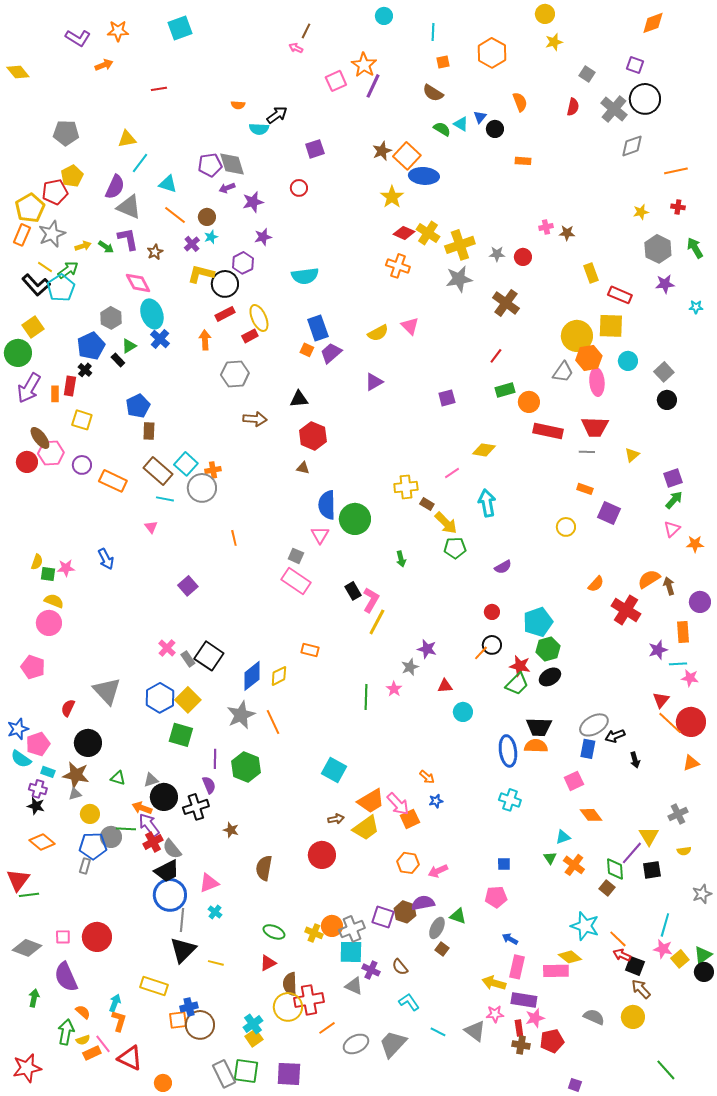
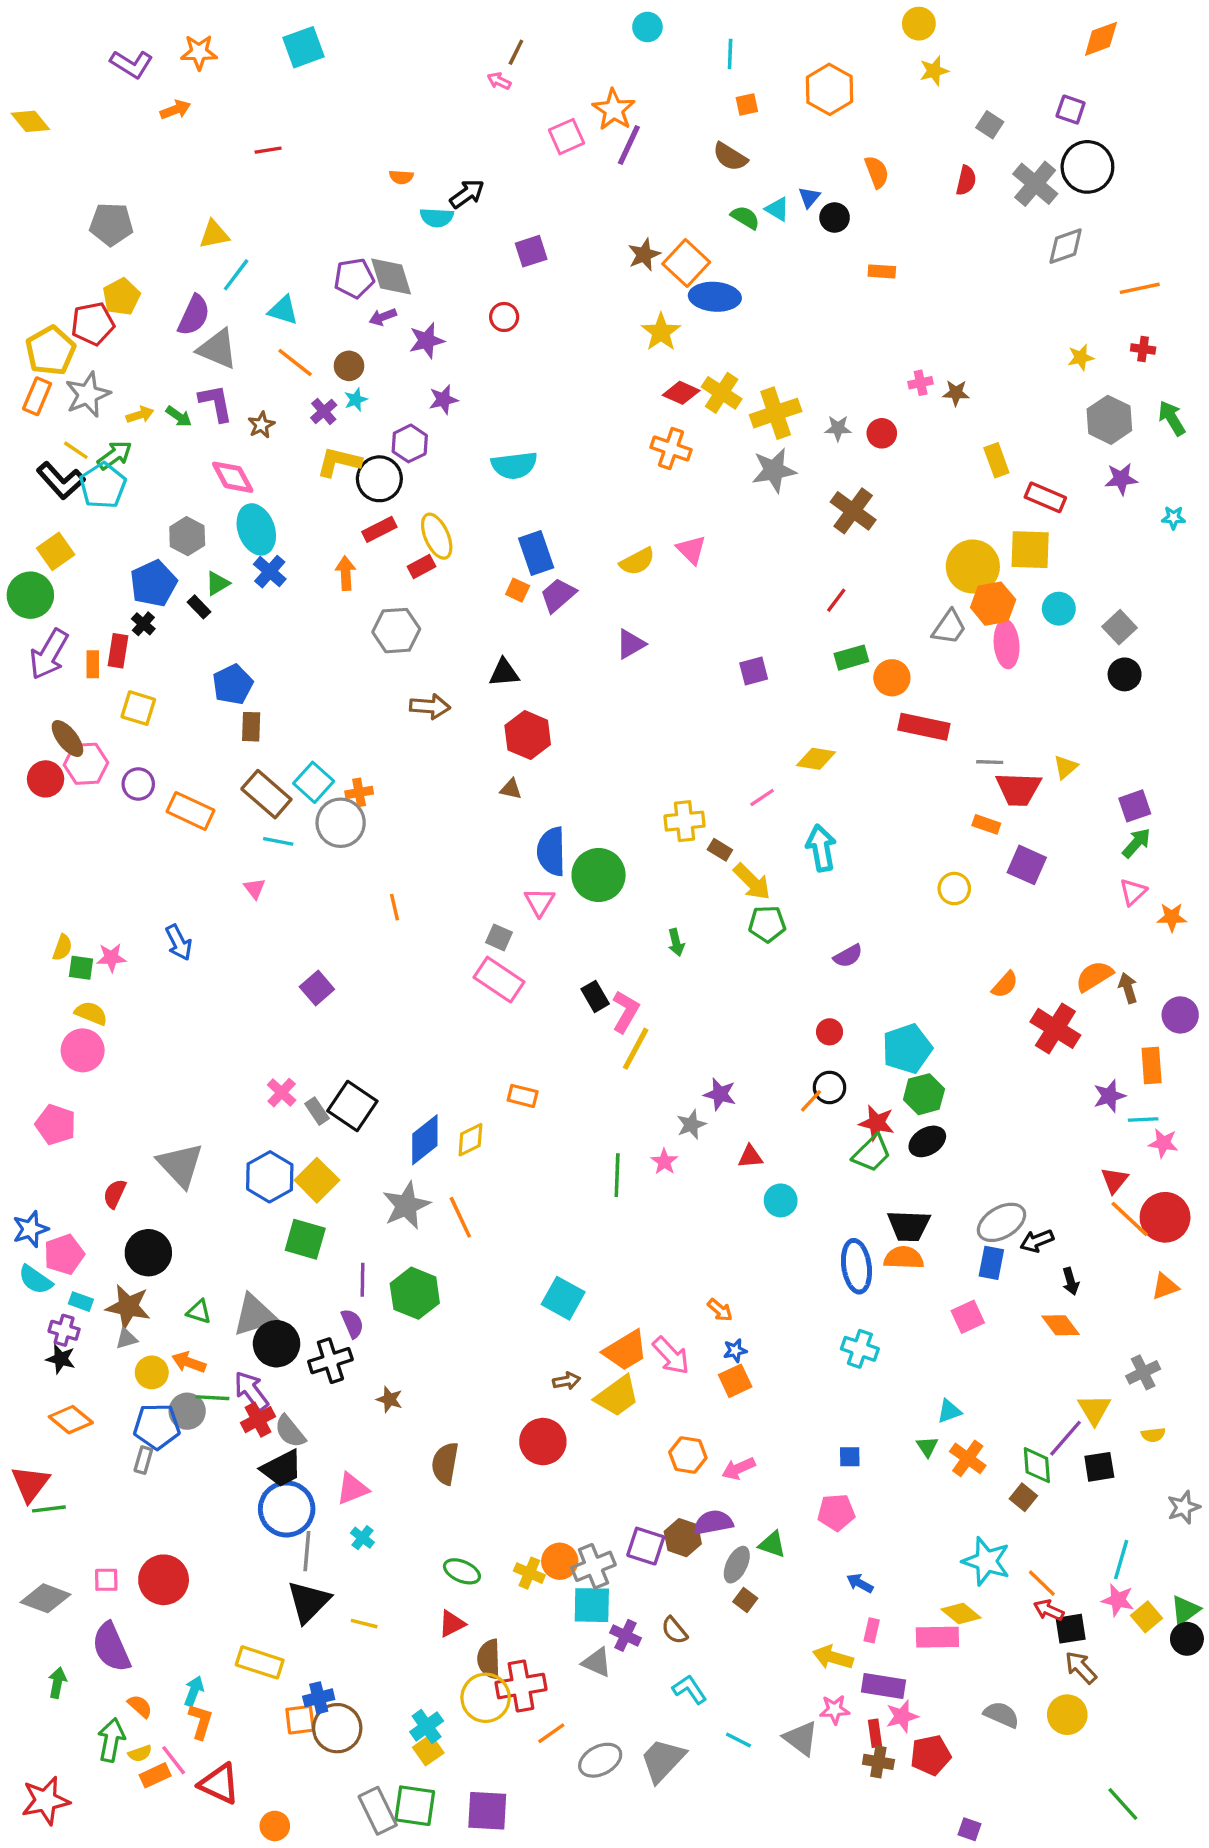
red trapezoid: (595, 427) -> (1018, 789), moved
gray triangle: (151, 780) -> (255, 1315), size x1.8
orange arrow: (142, 808) -> (189, 1362), moved
orange diamond: (591, 815) -> (1060, 1325), moved
orange square: (410, 819) -> (735, 1381), moved
black square: (635, 966) -> (1071, 1629), turned -30
pink rectangle: (517, 967) -> (872, 1630), size x0.6

